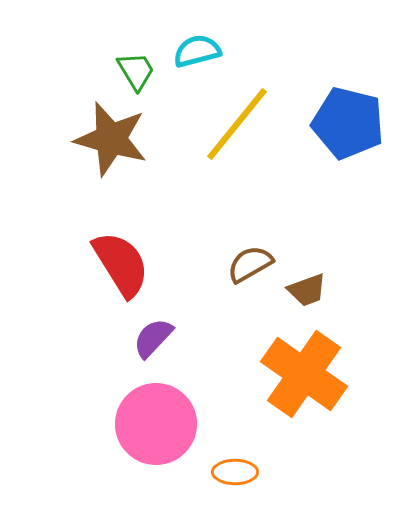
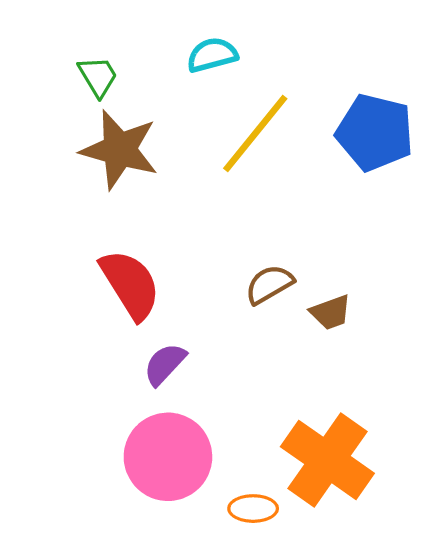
green trapezoid: (136, 71) -> (98, 76), moved
orange cross: (304, 374) -> (327, 460), moved

